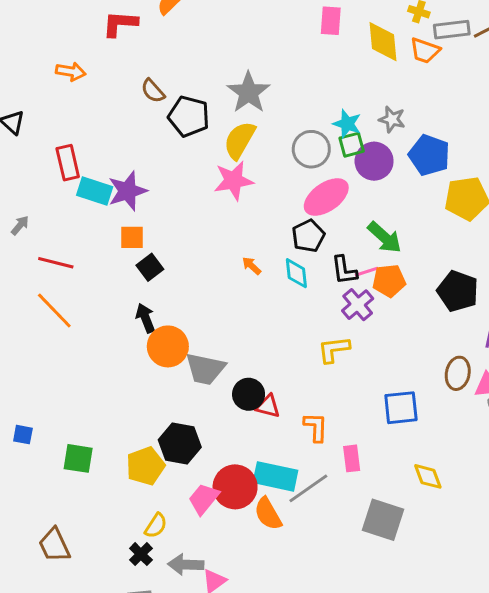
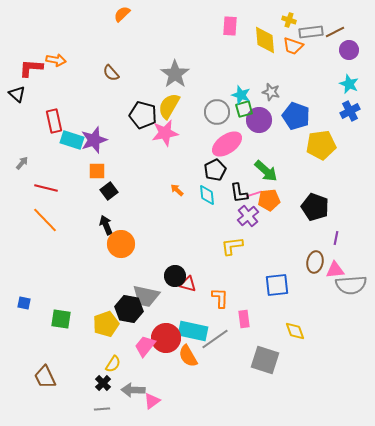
red L-shape: (120, 24) -> (31, 68), moved
black pentagon: (189, 116) -> (143, 115), moved
gray trapezoid: (205, 369) -> (146, 296), moved

